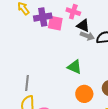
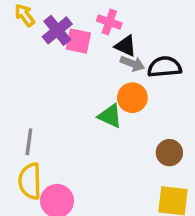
purple cross: (43, 17) -> (57, 30), turned -30
orange circle: (84, 94) -> (132, 98), moved

